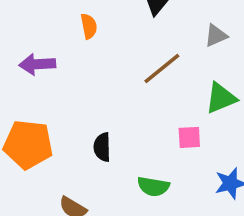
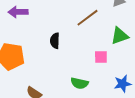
black semicircle: (102, 147) -> (55, 41), moved

